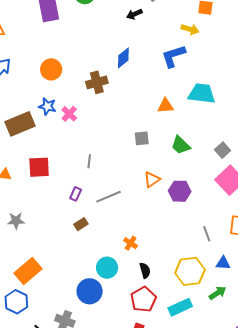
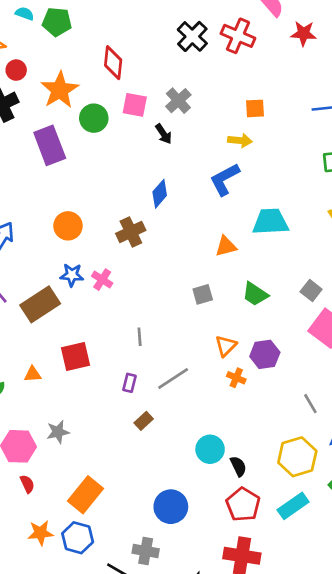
black arrow: (134, 14) -> (164, 134), turned -91
orange cross: (131, 243) -> (236, 378), moved
cyan circle: (107, 268) -> (210, 449), moved

